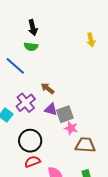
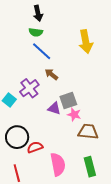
yellow arrow: (91, 40) -> (86, 42), moved, size x1.6
blue line: (15, 66) -> (42, 51), moved
purple triangle: (51, 109) -> (54, 108), moved
black circle: (30, 141) -> (17, 137), moved

